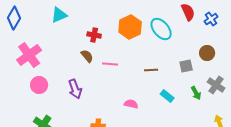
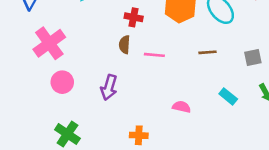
brown semicircle: (87, 56) -> (124, 45), turned -136
brown line: (151, 70) -> (207, 52), moved
purple arrow: (75, 89) -> (109, 87), turned 36

